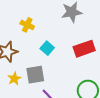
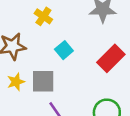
red rectangle: (84, 49) -> (111, 58), turned -35

